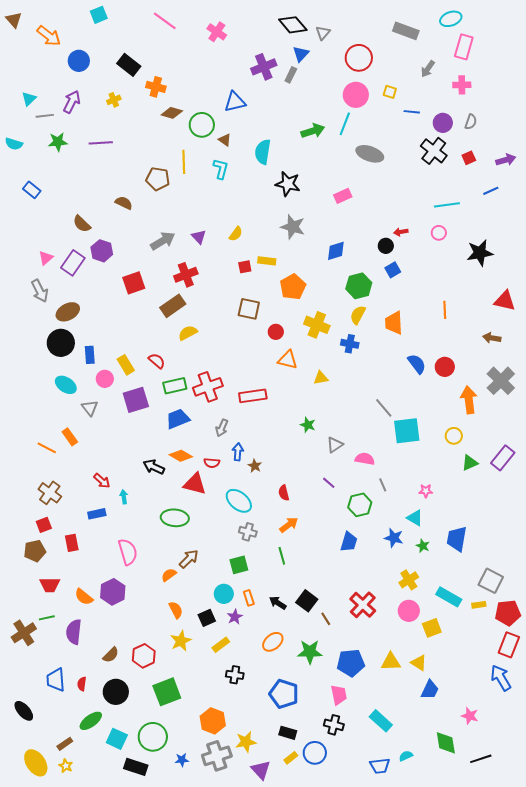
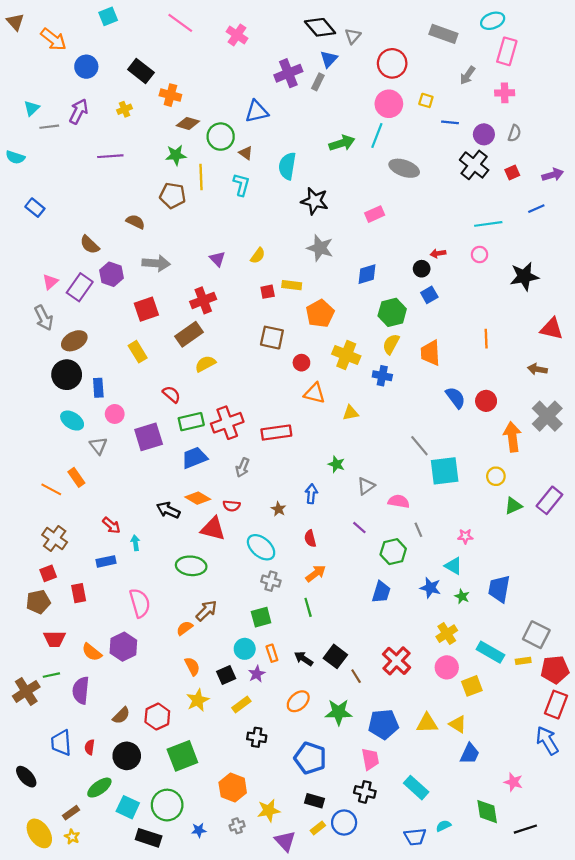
green star: (58, 142) -> (176, 155), moved
gray arrow: (163, 241) -> (156, 263), moved, turned 35
yellow rectangle: (126, 365) -> (138, 352), moved
blue arrow: (238, 452) -> (311, 494), moved
gray cross: (217, 756) -> (237, 826), size x0.5

